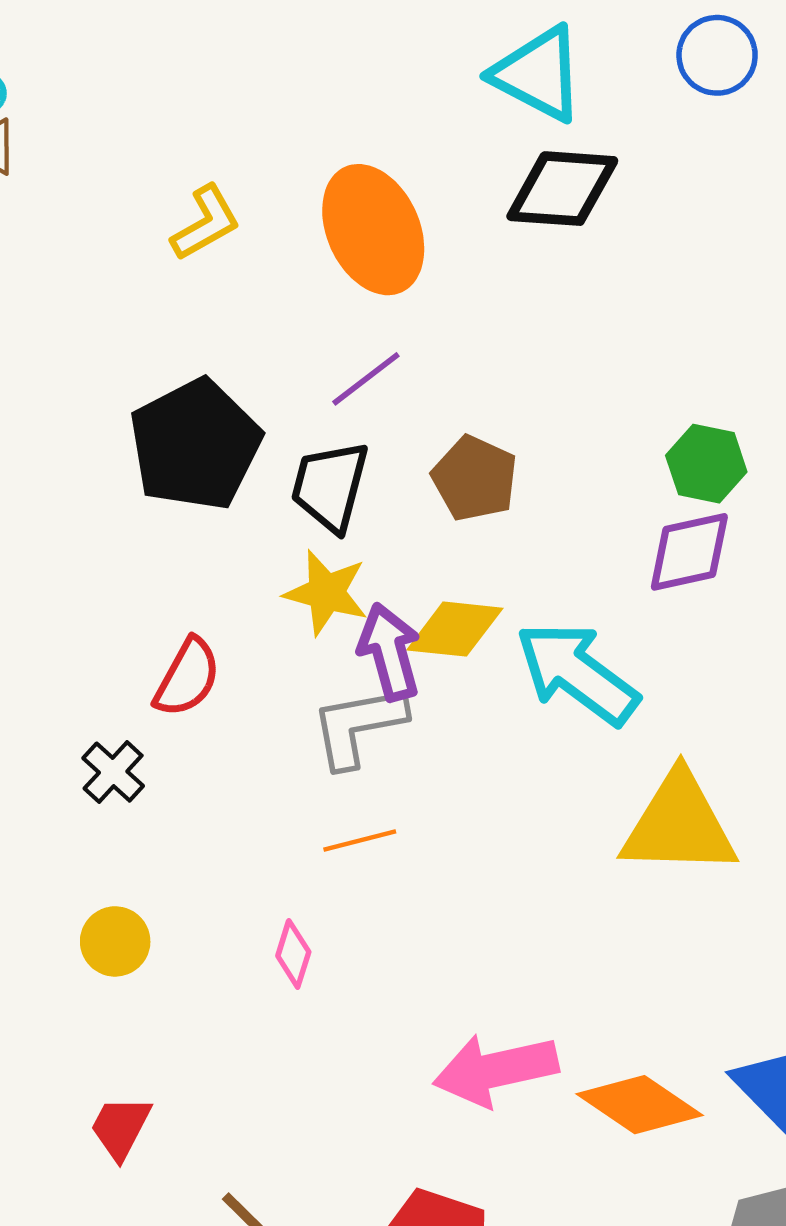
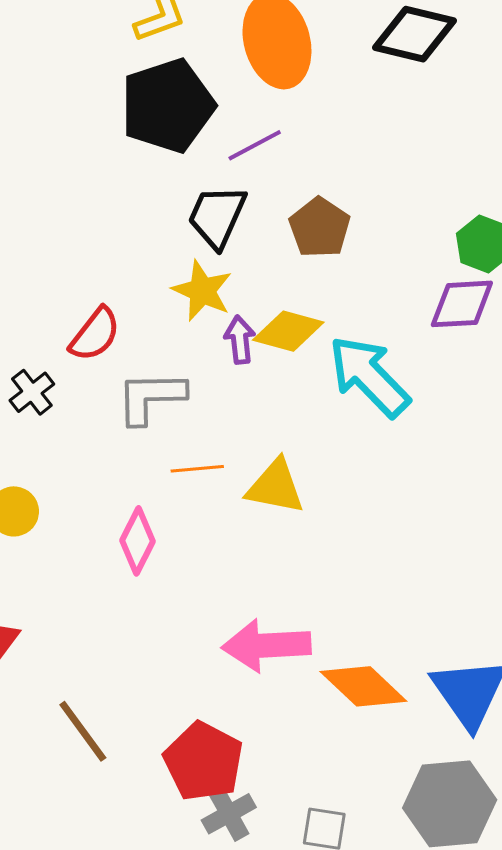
black pentagon: (195, 445) -> (168, 106), moved
purple arrow: (389, 652) -> (240, 340), size x0.7
gray L-shape: (358, 726) -> (151, 397), moved
yellow triangle: (679, 825) -> (275, 487), moved, size x0.7
pink diamond: (293, 954) -> (138, 541), size x1.4

